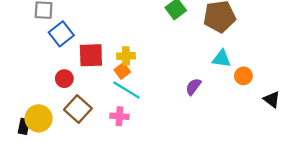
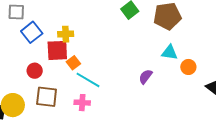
yellow cross: (126, 56) -> (66, 34), moved
orange square: (122, 71) -> (73, 63), moved
brown square: (78, 109) -> (47, 97), turned -35

